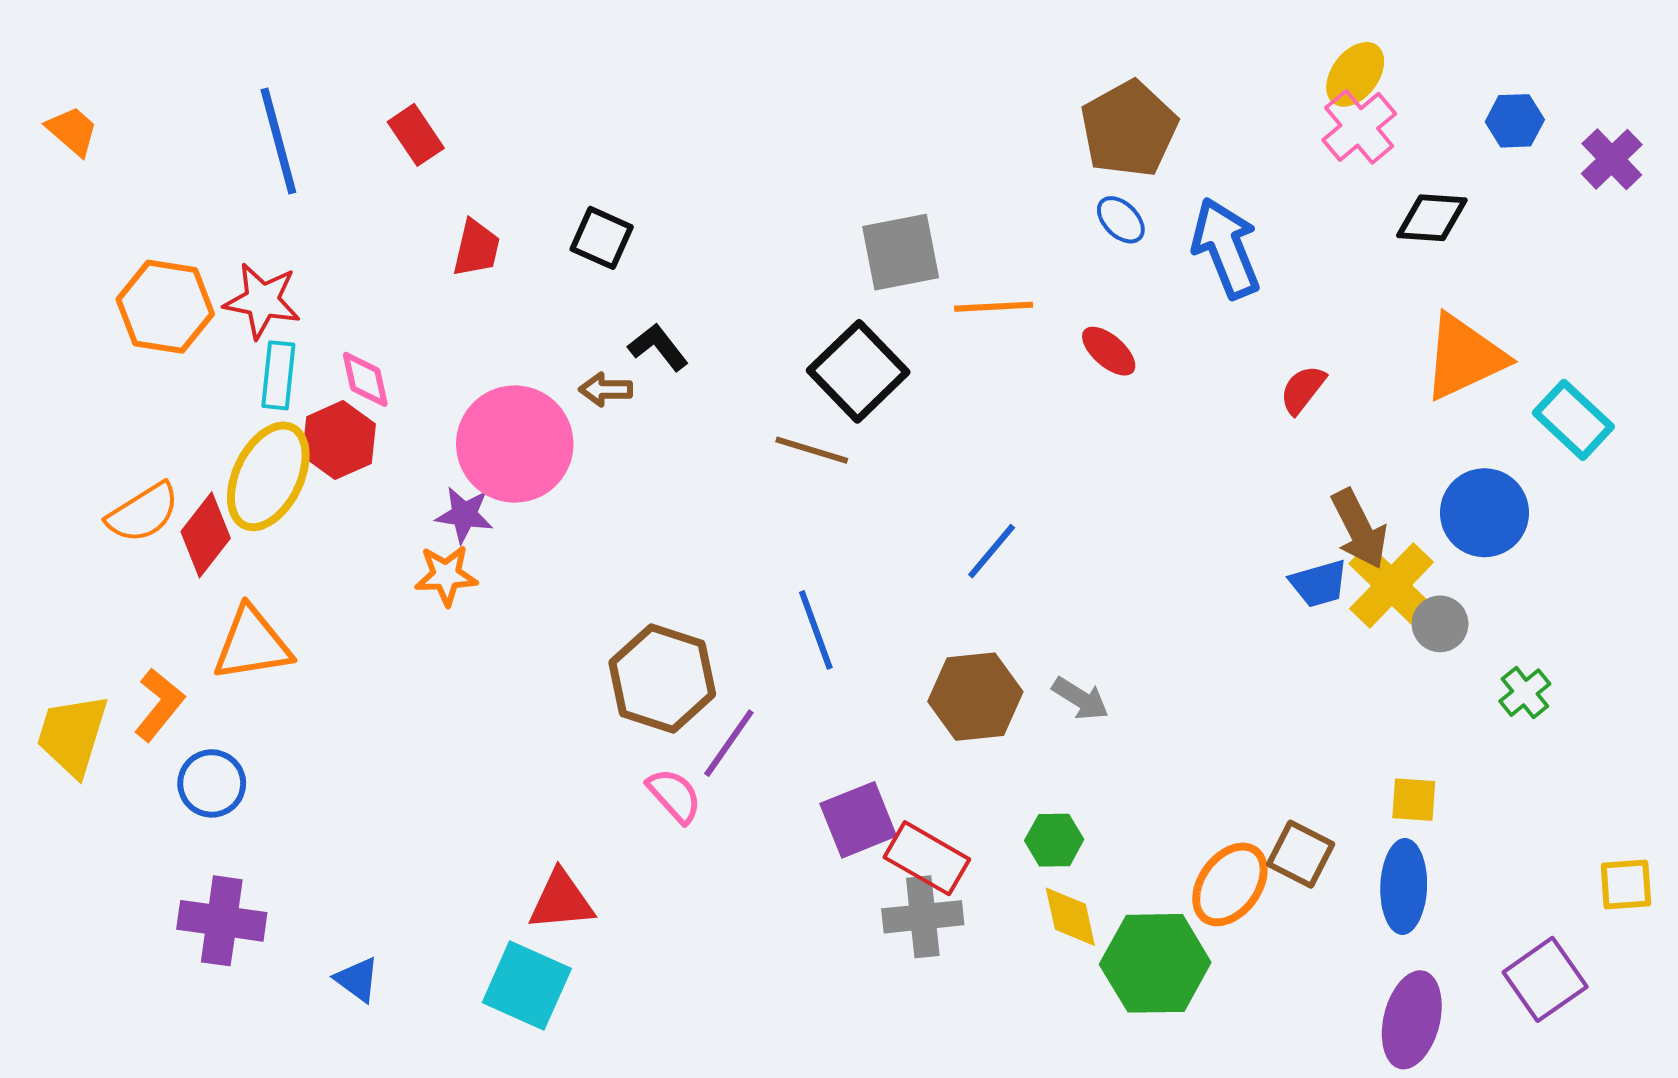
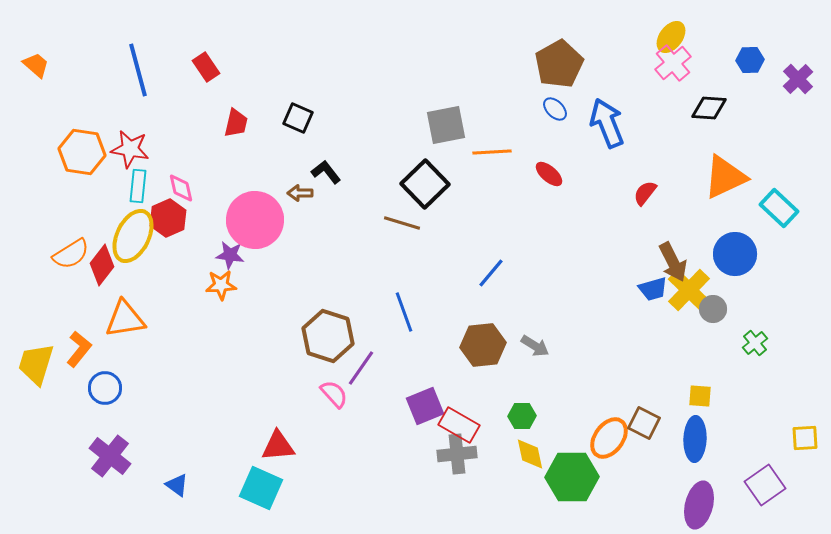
purple cross: (222, 921) -> (110, 456), turned 30

